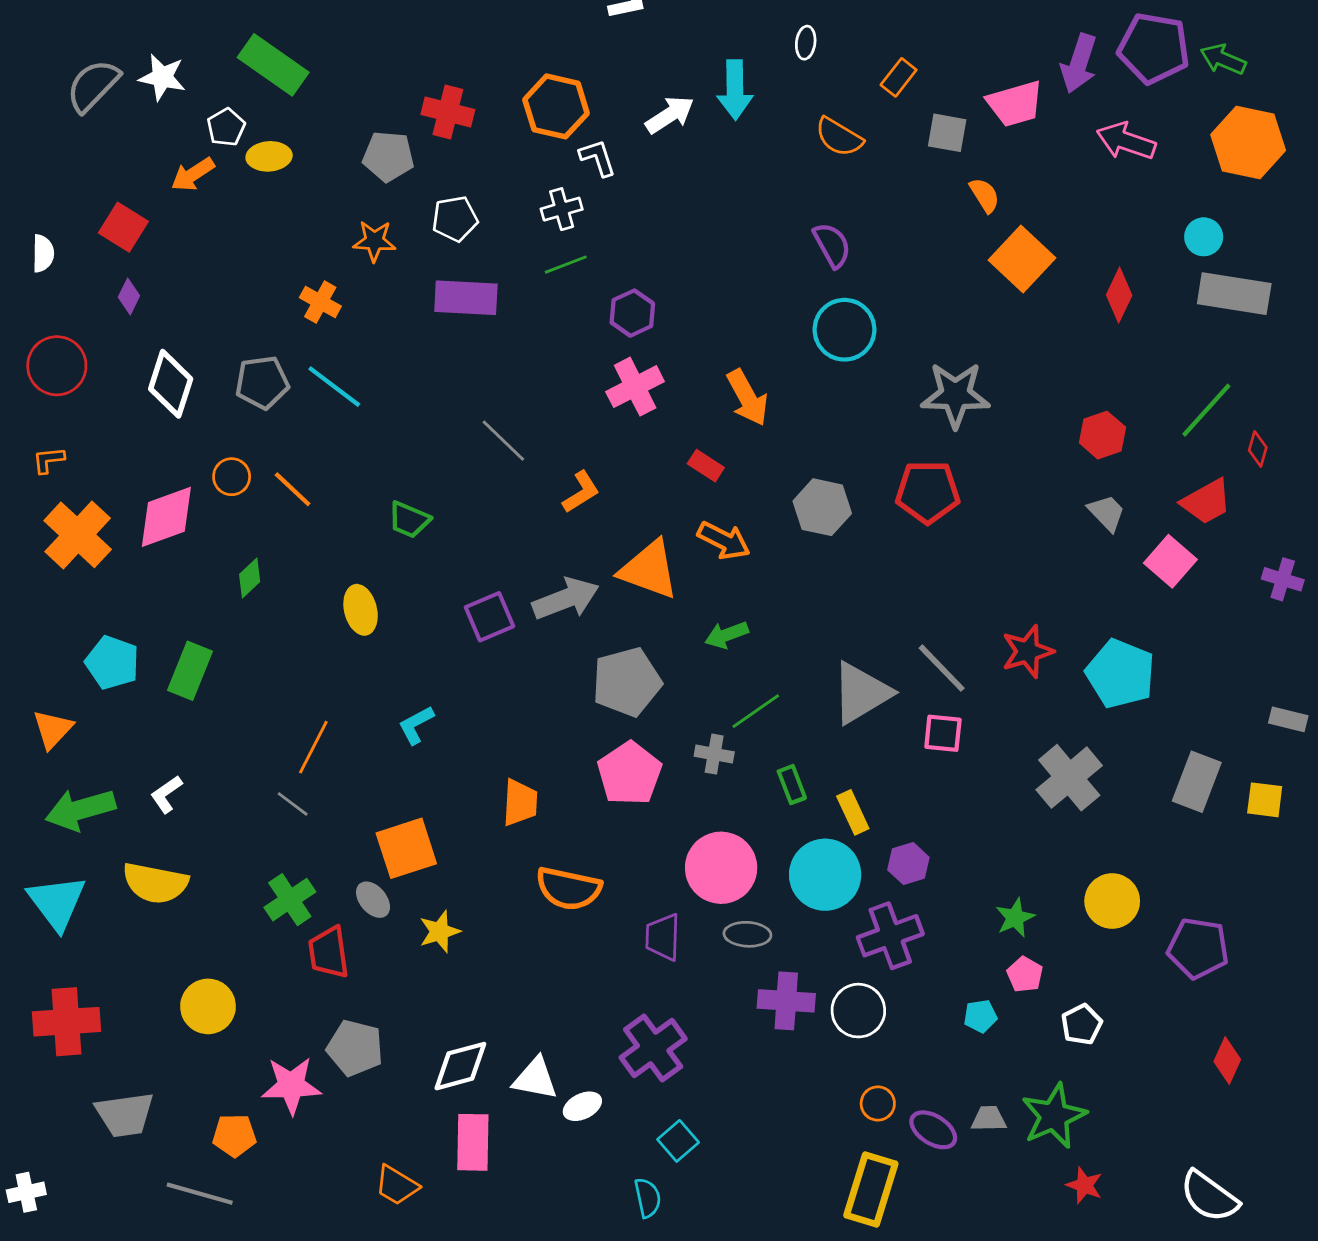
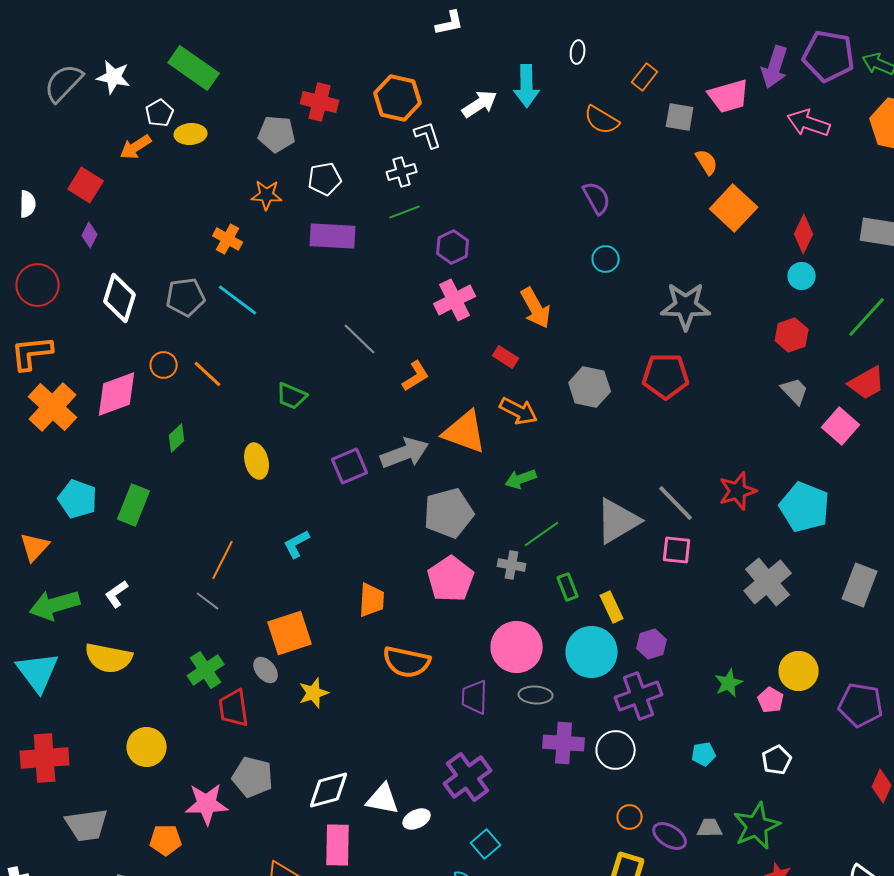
cyan circle: (1204, 237) -> (802, 276), moved
cyan circle: (844, 330) -> (606, 259), size x0.6
orange L-shape: (49, 460) -> (32, 353), size x1.8
pink pentagon: (1025, 975) -> (771, 700), moved

